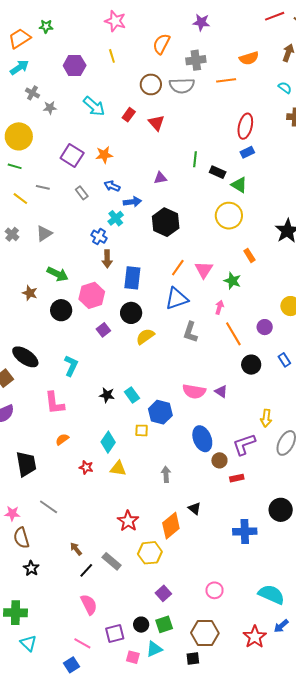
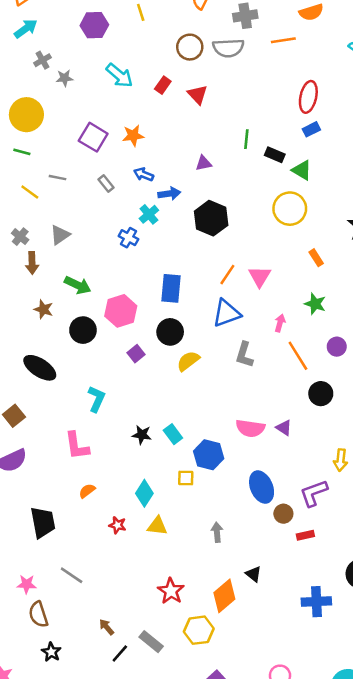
gray cross: (32, 93) -> (43, 60), turned 32
brown arrow: (107, 259) -> (32, 263), moved
green star: (232, 281) -> (315, 304), moved
black ellipse: (25, 357) -> (40, 368), moved

